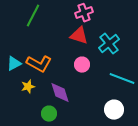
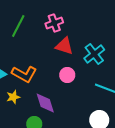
pink cross: (84, 13) -> (54, 23), moved

